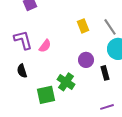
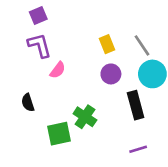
purple L-shape: (23, 40) -> (40, 45), moved
purple circle: (86, 60) -> (111, 74), moved
black rectangle: (105, 73) -> (136, 105), size x1.5

